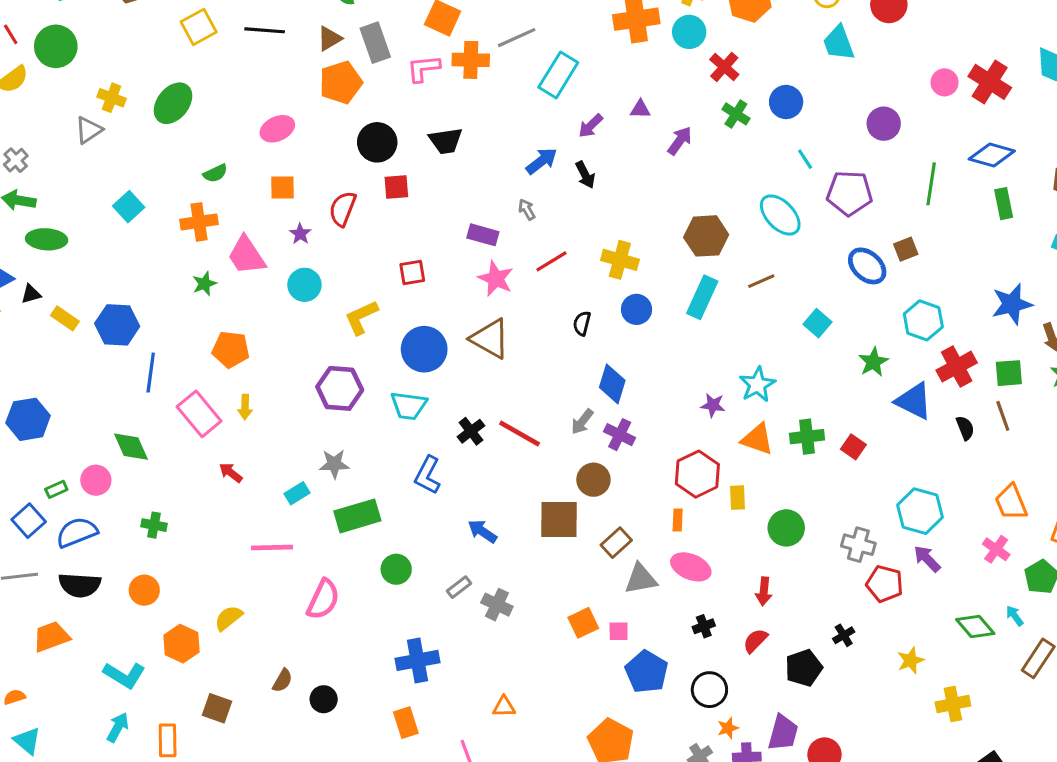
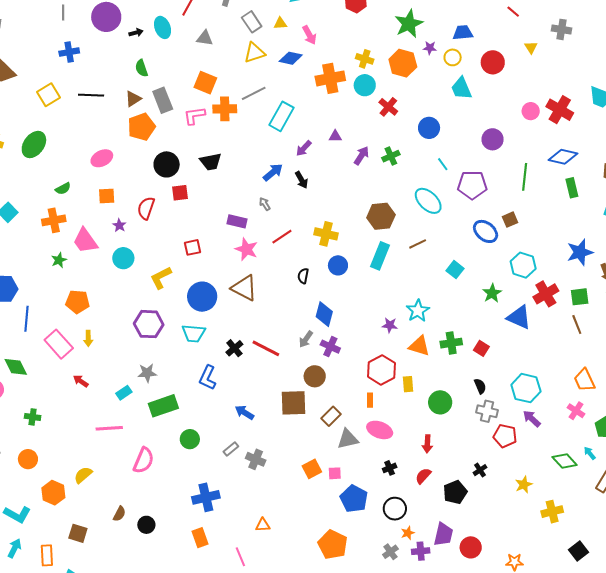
green cross: (736, 114) -> (391, 156), moved, turned 36
black semicircle: (965, 428) -> (480, 386), moved

